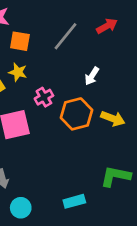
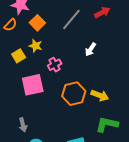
orange square: (20, 41) -> (37, 23), turned 35
orange hexagon: (77, 114) -> (74, 94), moved
yellow arrow: (113, 119) -> (100, 95), moved

